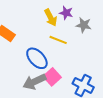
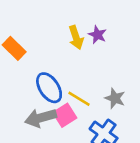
gray star: (84, 25) -> (115, 98), moved
yellow line: (58, 40) -> (79, 99), moved

